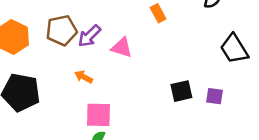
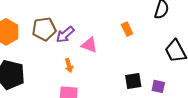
orange rectangle: (158, 13) -> (127, 29), moved
orange arrow: (84, 77) -> (69, 65), moved, turned -136

